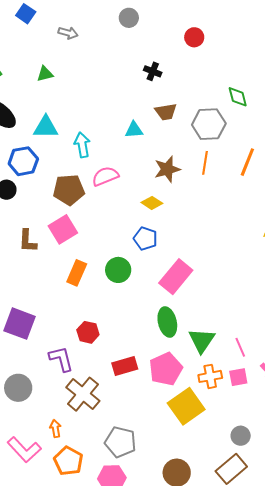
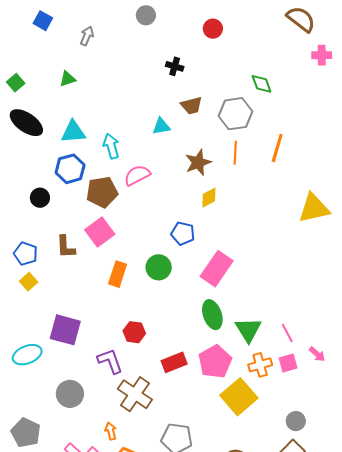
gray arrow: (68, 33) -> (87, 36), turned -78
blue hexagon: (23, 161) -> (70, 169), moved
yellow diamond: (152, 203) -> (209, 198), moved, turned -55

